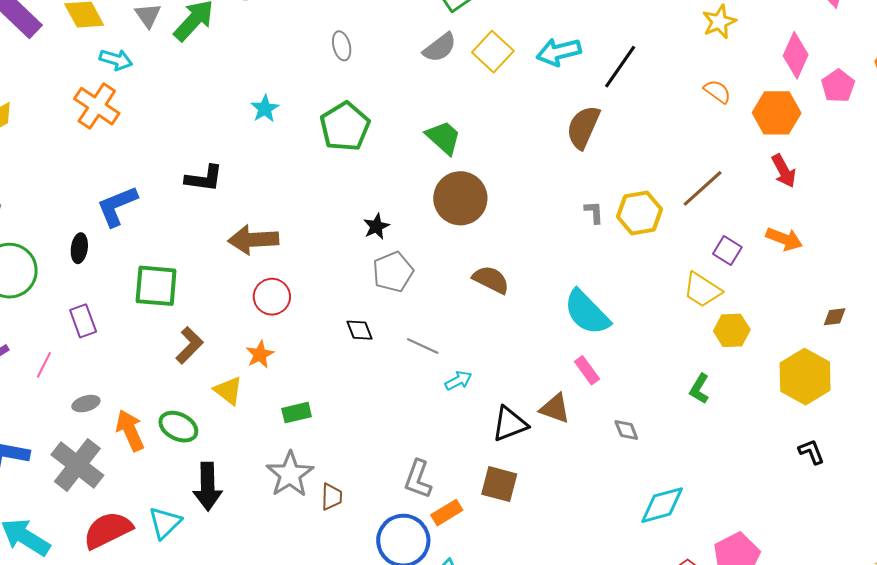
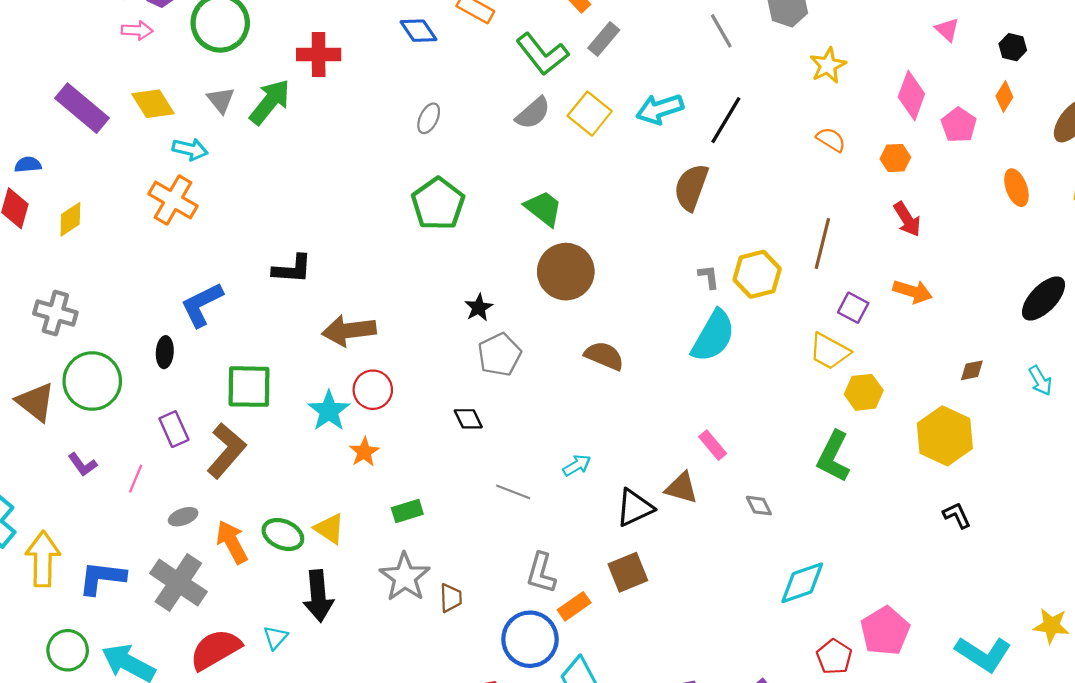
gray ellipse: (342, 46) -> (429, 118), turned 44
cyan star: (265, 109) -> (329, 411), moved, size x1.4
orange hexagon: (777, 113) -> (895, 158), size x0.6
brown line: (703, 188) -> (822, 244), turned -30
cyan semicircle: (587, 312) -> (713, 336), moved, turned -102
brown L-shape: (189, 345) -> (226, 451), moved, size x1.4
gray line: (423, 346) -> (513, 492), moved
green L-shape: (699, 389) -> (833, 457), size x1.6
yellow triangle: (228, 391) -> (330, 529), moved
brown square: (499, 484) -> (628, 572), turned -33
cyan triangle: (165, 523) -> (275, 638), size x0.7

